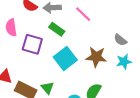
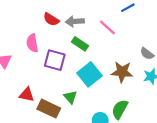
green triangle: (47, 88) -> (70, 97), moved

